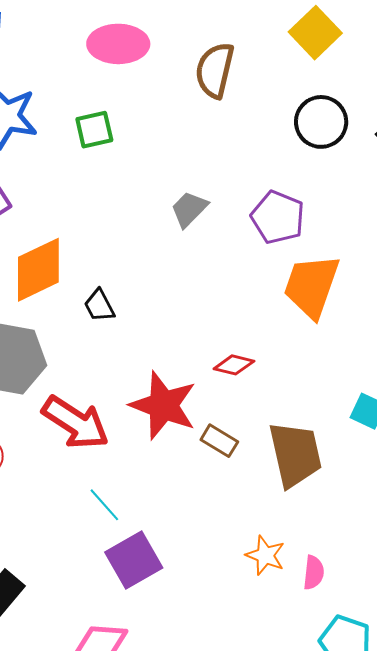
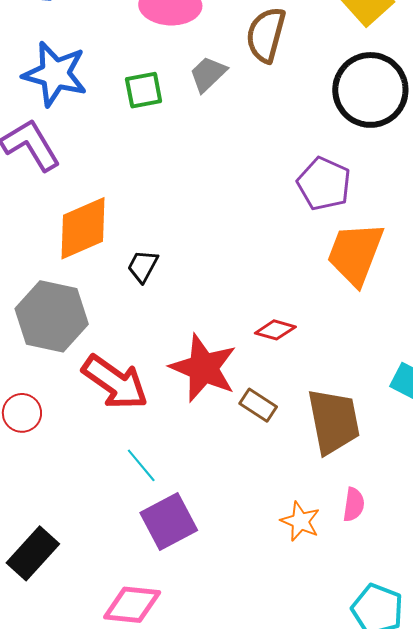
black circle: (321, 122) -> (370, 90), size x1.4
gray trapezoid: (189, 209) -> (208, 74), moved
black trapezoid: (99, 306) -> (143, 266), turned 54
pink semicircle: (314, 573) -> (354, 505), moved

